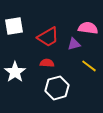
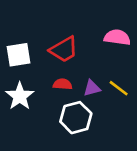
white square: (14, 26) -> (18, 55), moved
purple triangle: (74, 44) -> (92, 88), moved

